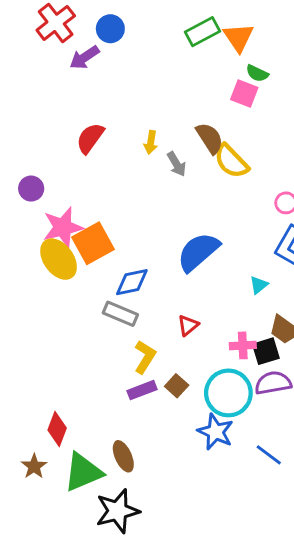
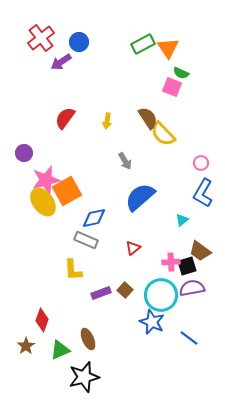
gray arrow: (177, 164) -> (125, 161), moved
yellow L-shape: (145, 357) -> (73, 270), moved, turned 145
green triangle: (83, 472) -> (60, 350), size x0.7

